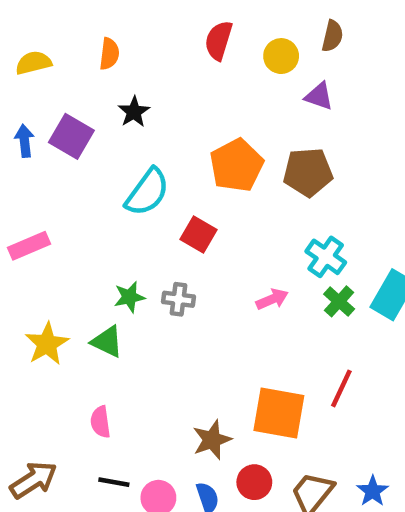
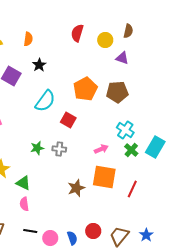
green triangle: (107, 342) -> (23, 183), moved
orange square: (279, 413) -> (104, 177), moved
brown star: (212, 440) -> (76, 188), moved

